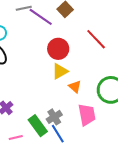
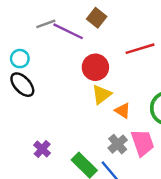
red line: (96, 39) -> (140, 49), turned -55
gray cross: (54, 117) -> (118, 144), moved

